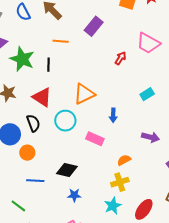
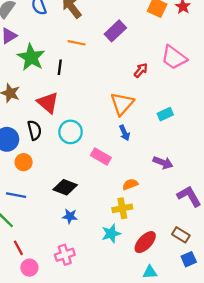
orange triangle: (84, 94) -> (122, 104), moved, turned -30
blue arrow: (113, 115) -> (125, 133), turned -32
blue line: (35, 181) -> (16, 195), moved

